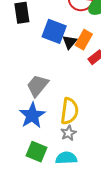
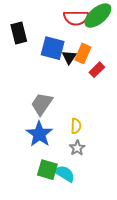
yellow semicircle: (69, 111) -> (76, 126), size x0.6
cyan semicircle: (66, 158) -> (65, 174), moved, turned 40

